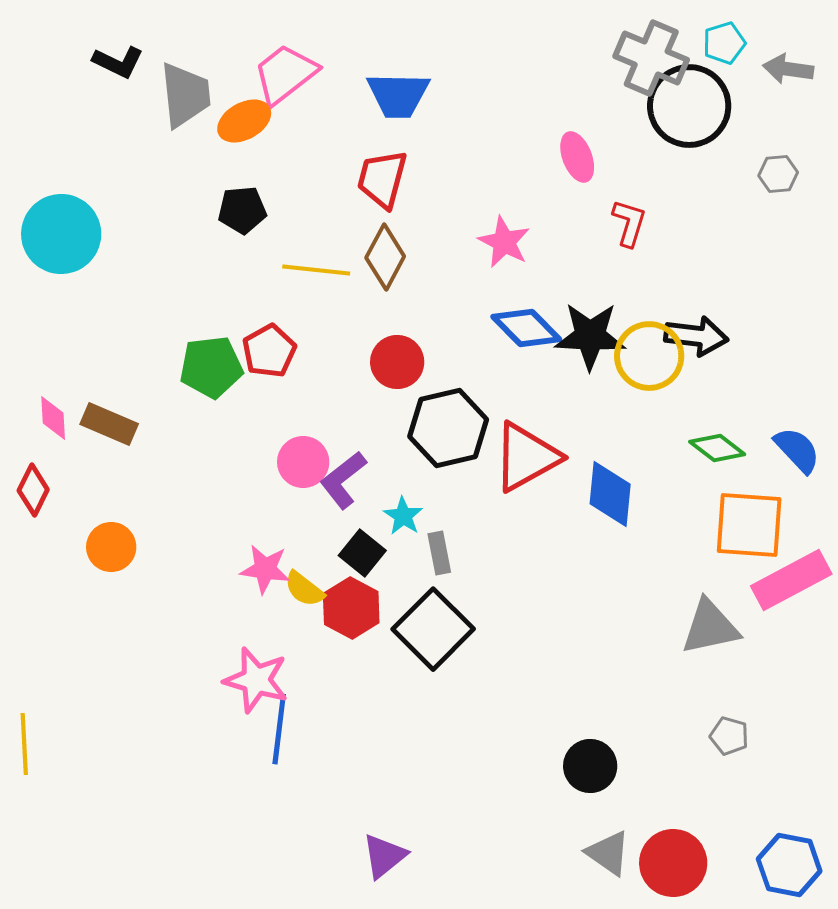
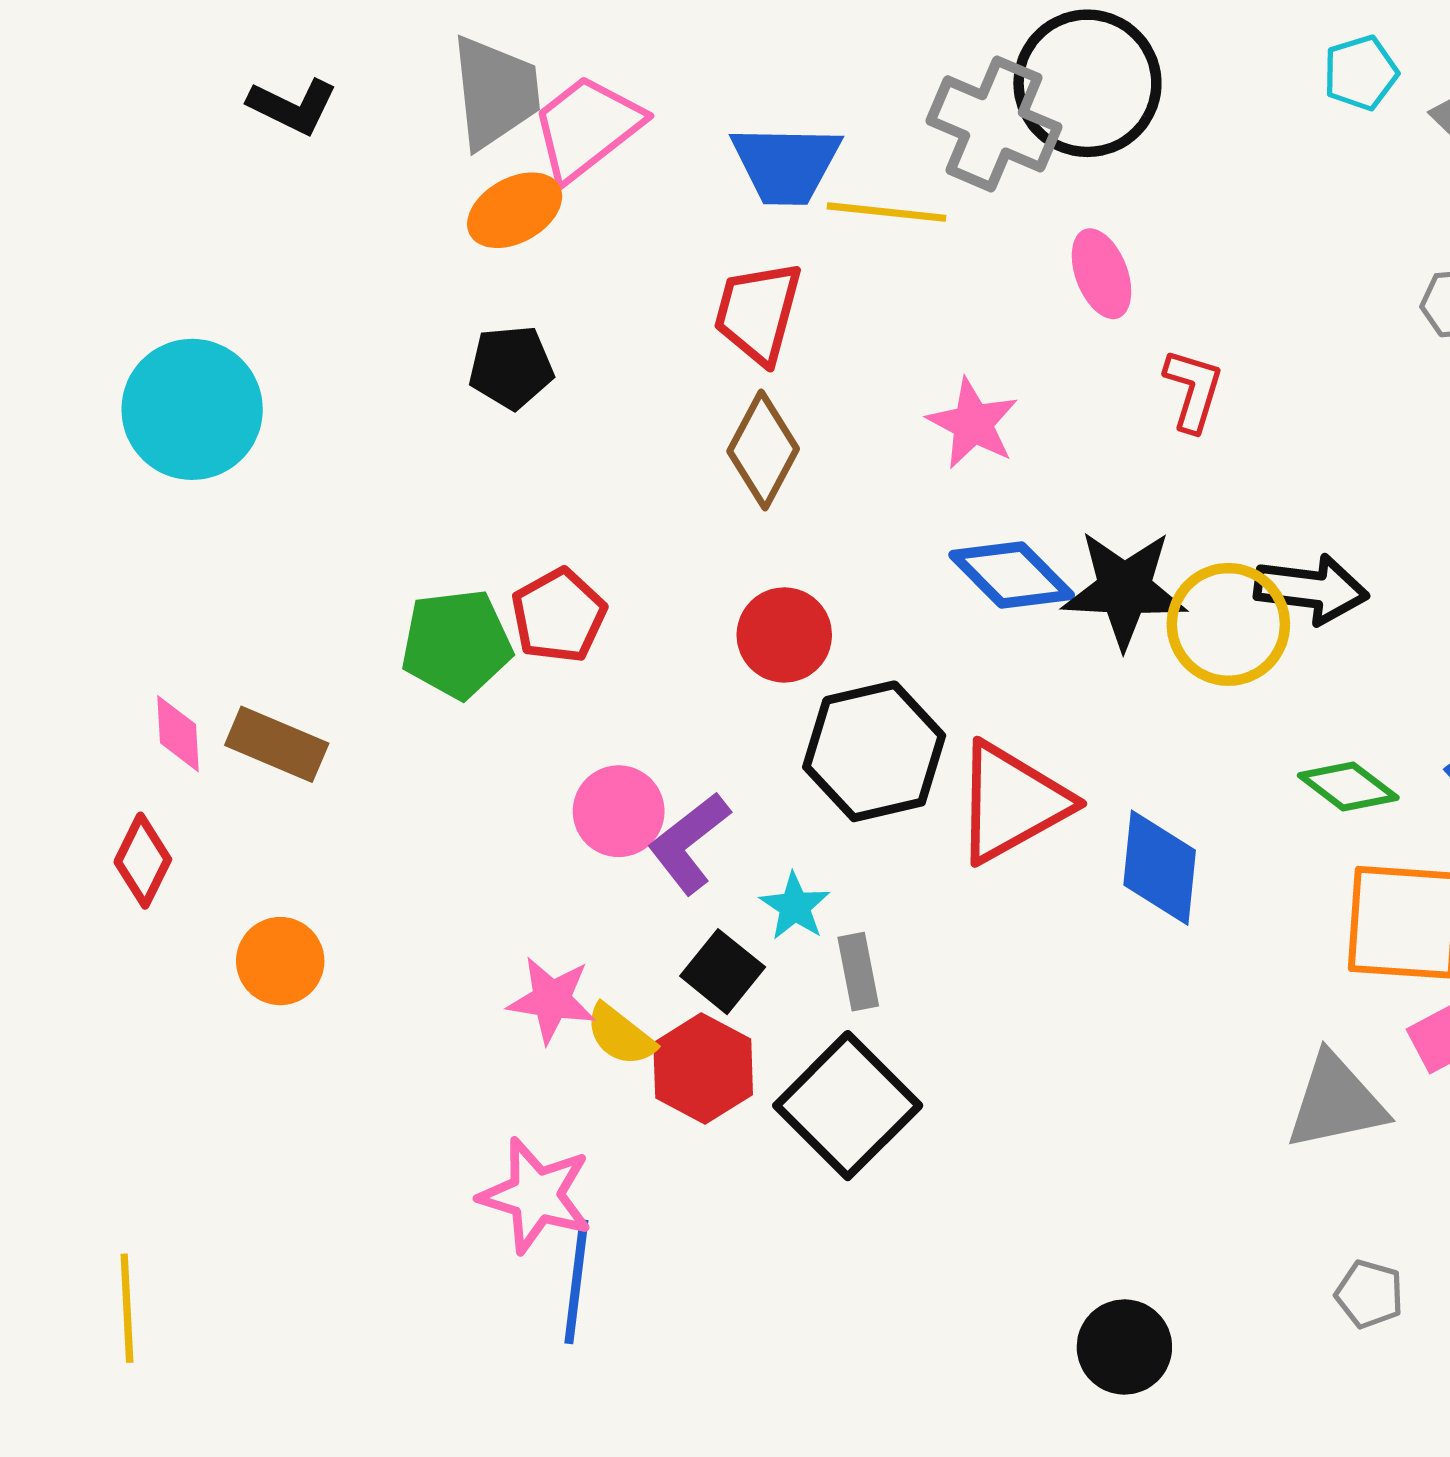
gray cross: (651, 58) -> (994, 124), moved
gray trapezoid: (185, 95) -> (495, 92), moved
black circle: (689, 106) -> (1087, 83), moved
yellow line: (316, 270) -> (886, 212), moved

